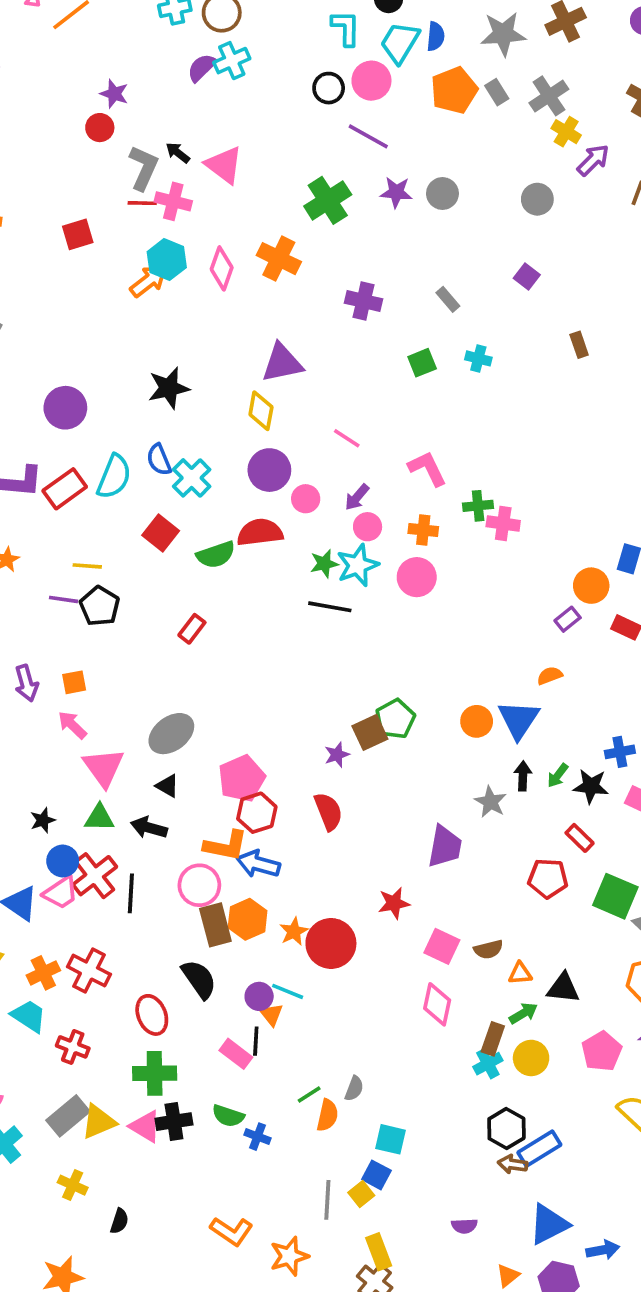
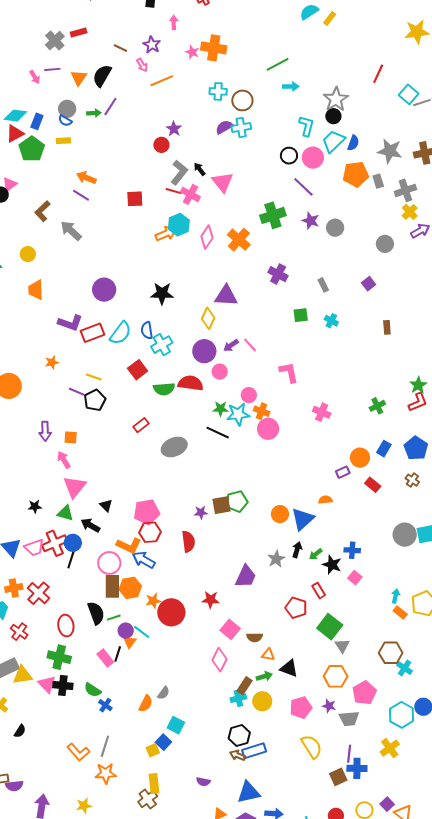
purple arrow: (357, 497) -> (231, 345), moved
green cross: (478, 506) -> (377, 406), moved, turned -35
orange cross: (423, 530) -> (262, 411), moved
gray ellipse: (171, 734) -> (174, 447), moved
blue circle: (63, 861) -> (73, 543), moved
green line: (309, 1094) -> (114, 618), moved
gray line: (327, 1200) -> (105, 746), moved

